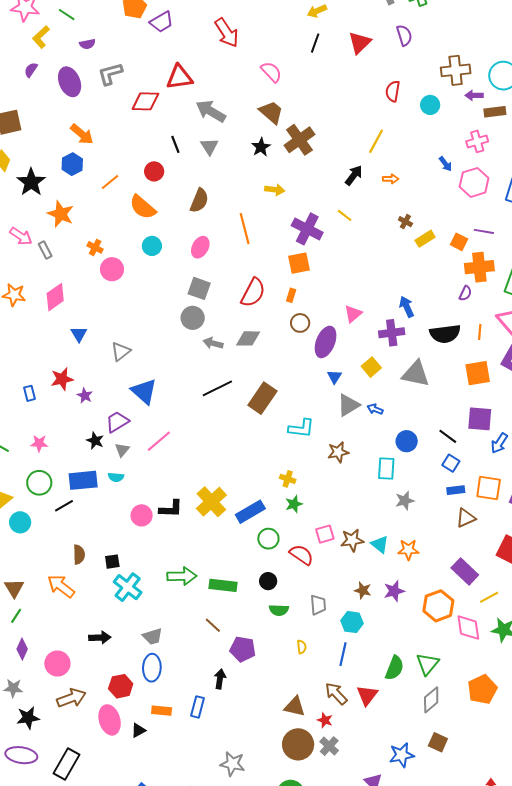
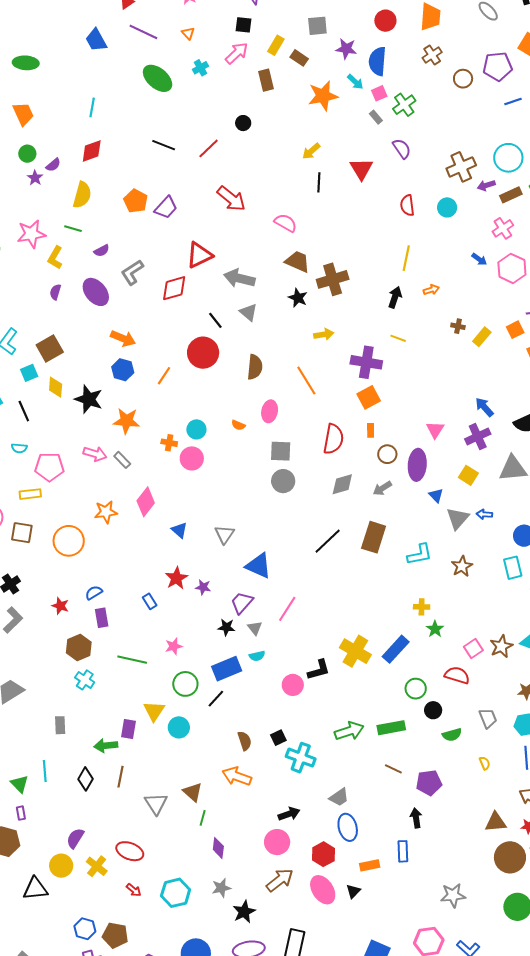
brown cross: (299, 140) -> (333, 279), turned 36
red circle: (154, 171) -> (203, 353), size x1.6
orange semicircle: (143, 207) -> (238, 425), moved, size x0.5
orange square: (459, 242) -> (515, 330), turned -36
cyan circle: (152, 246) -> (196, 429), moved
gray arrow: (213, 343) -> (382, 488), moved, turned -30
green circle: (268, 539) -> (416, 689), moved
pink circle: (57, 664) -> (277, 842), moved

